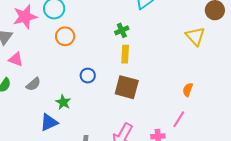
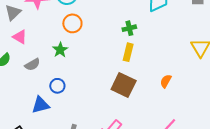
blue circle: (88, 76) -> (57, 86), moved
orange semicircle: (188, 90) -> (166, 81), moved
green star: (63, 102) -> (60, 50), moved

